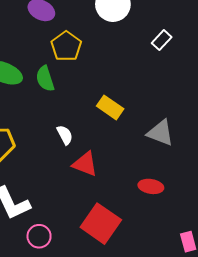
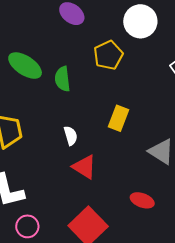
yellow pentagon: (66, 46) -> (108, 55), moved
yellow rectangle: (110, 107) -> (119, 118), turned 65

